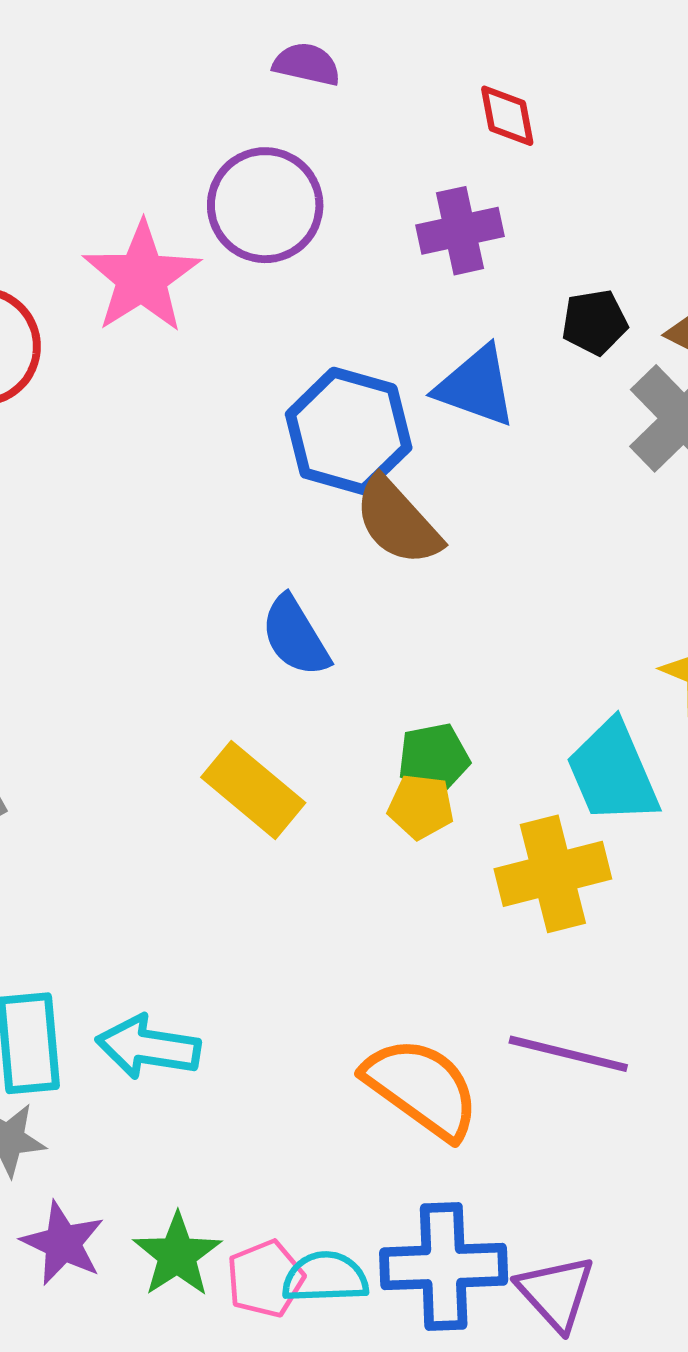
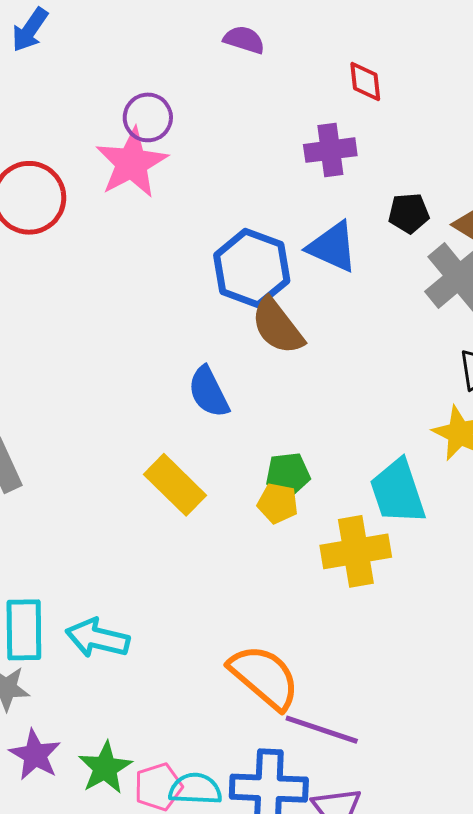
purple circle: (265, 205) -> (148, 117), moved, size x0.7
purple line: (568, 1054) -> (322, 730), moved

